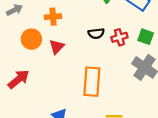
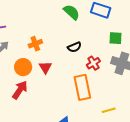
red cross: (119, 37) -> (93, 63), moved
red arrow: (19, 79) -> (20, 90), moved

